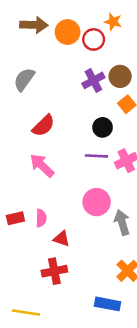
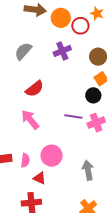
purple cross: (93, 80) -> (62, 51), moved
black circle: (103, 127) -> (93, 95), moved
pink circle: (97, 202) -> (52, 156), moved

